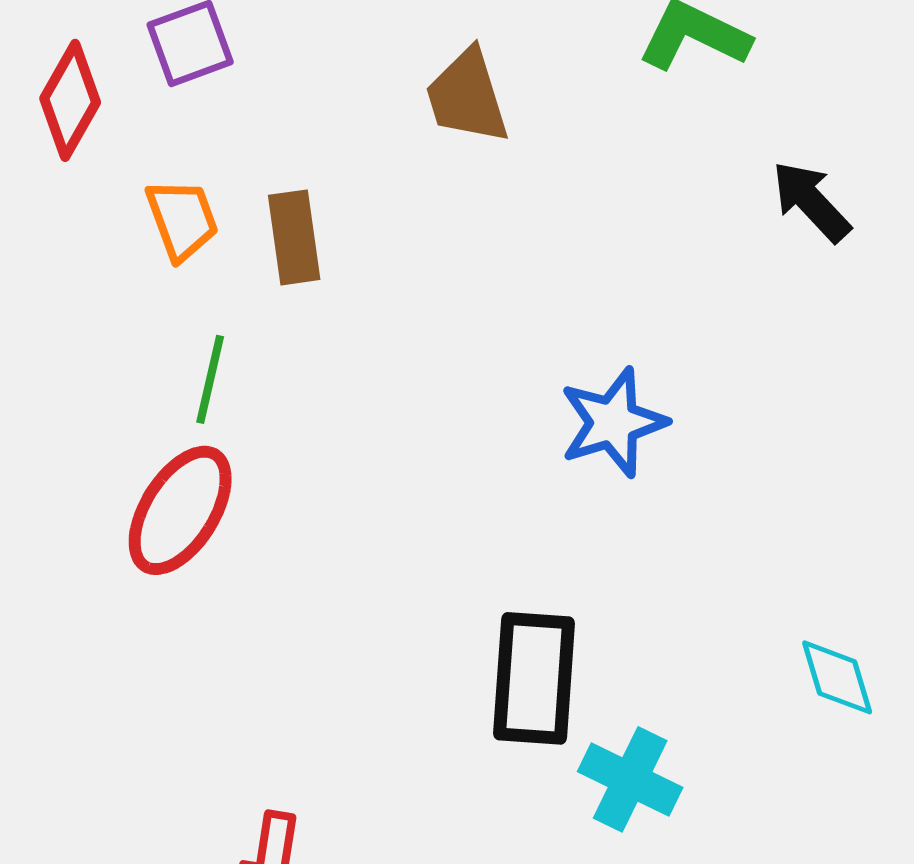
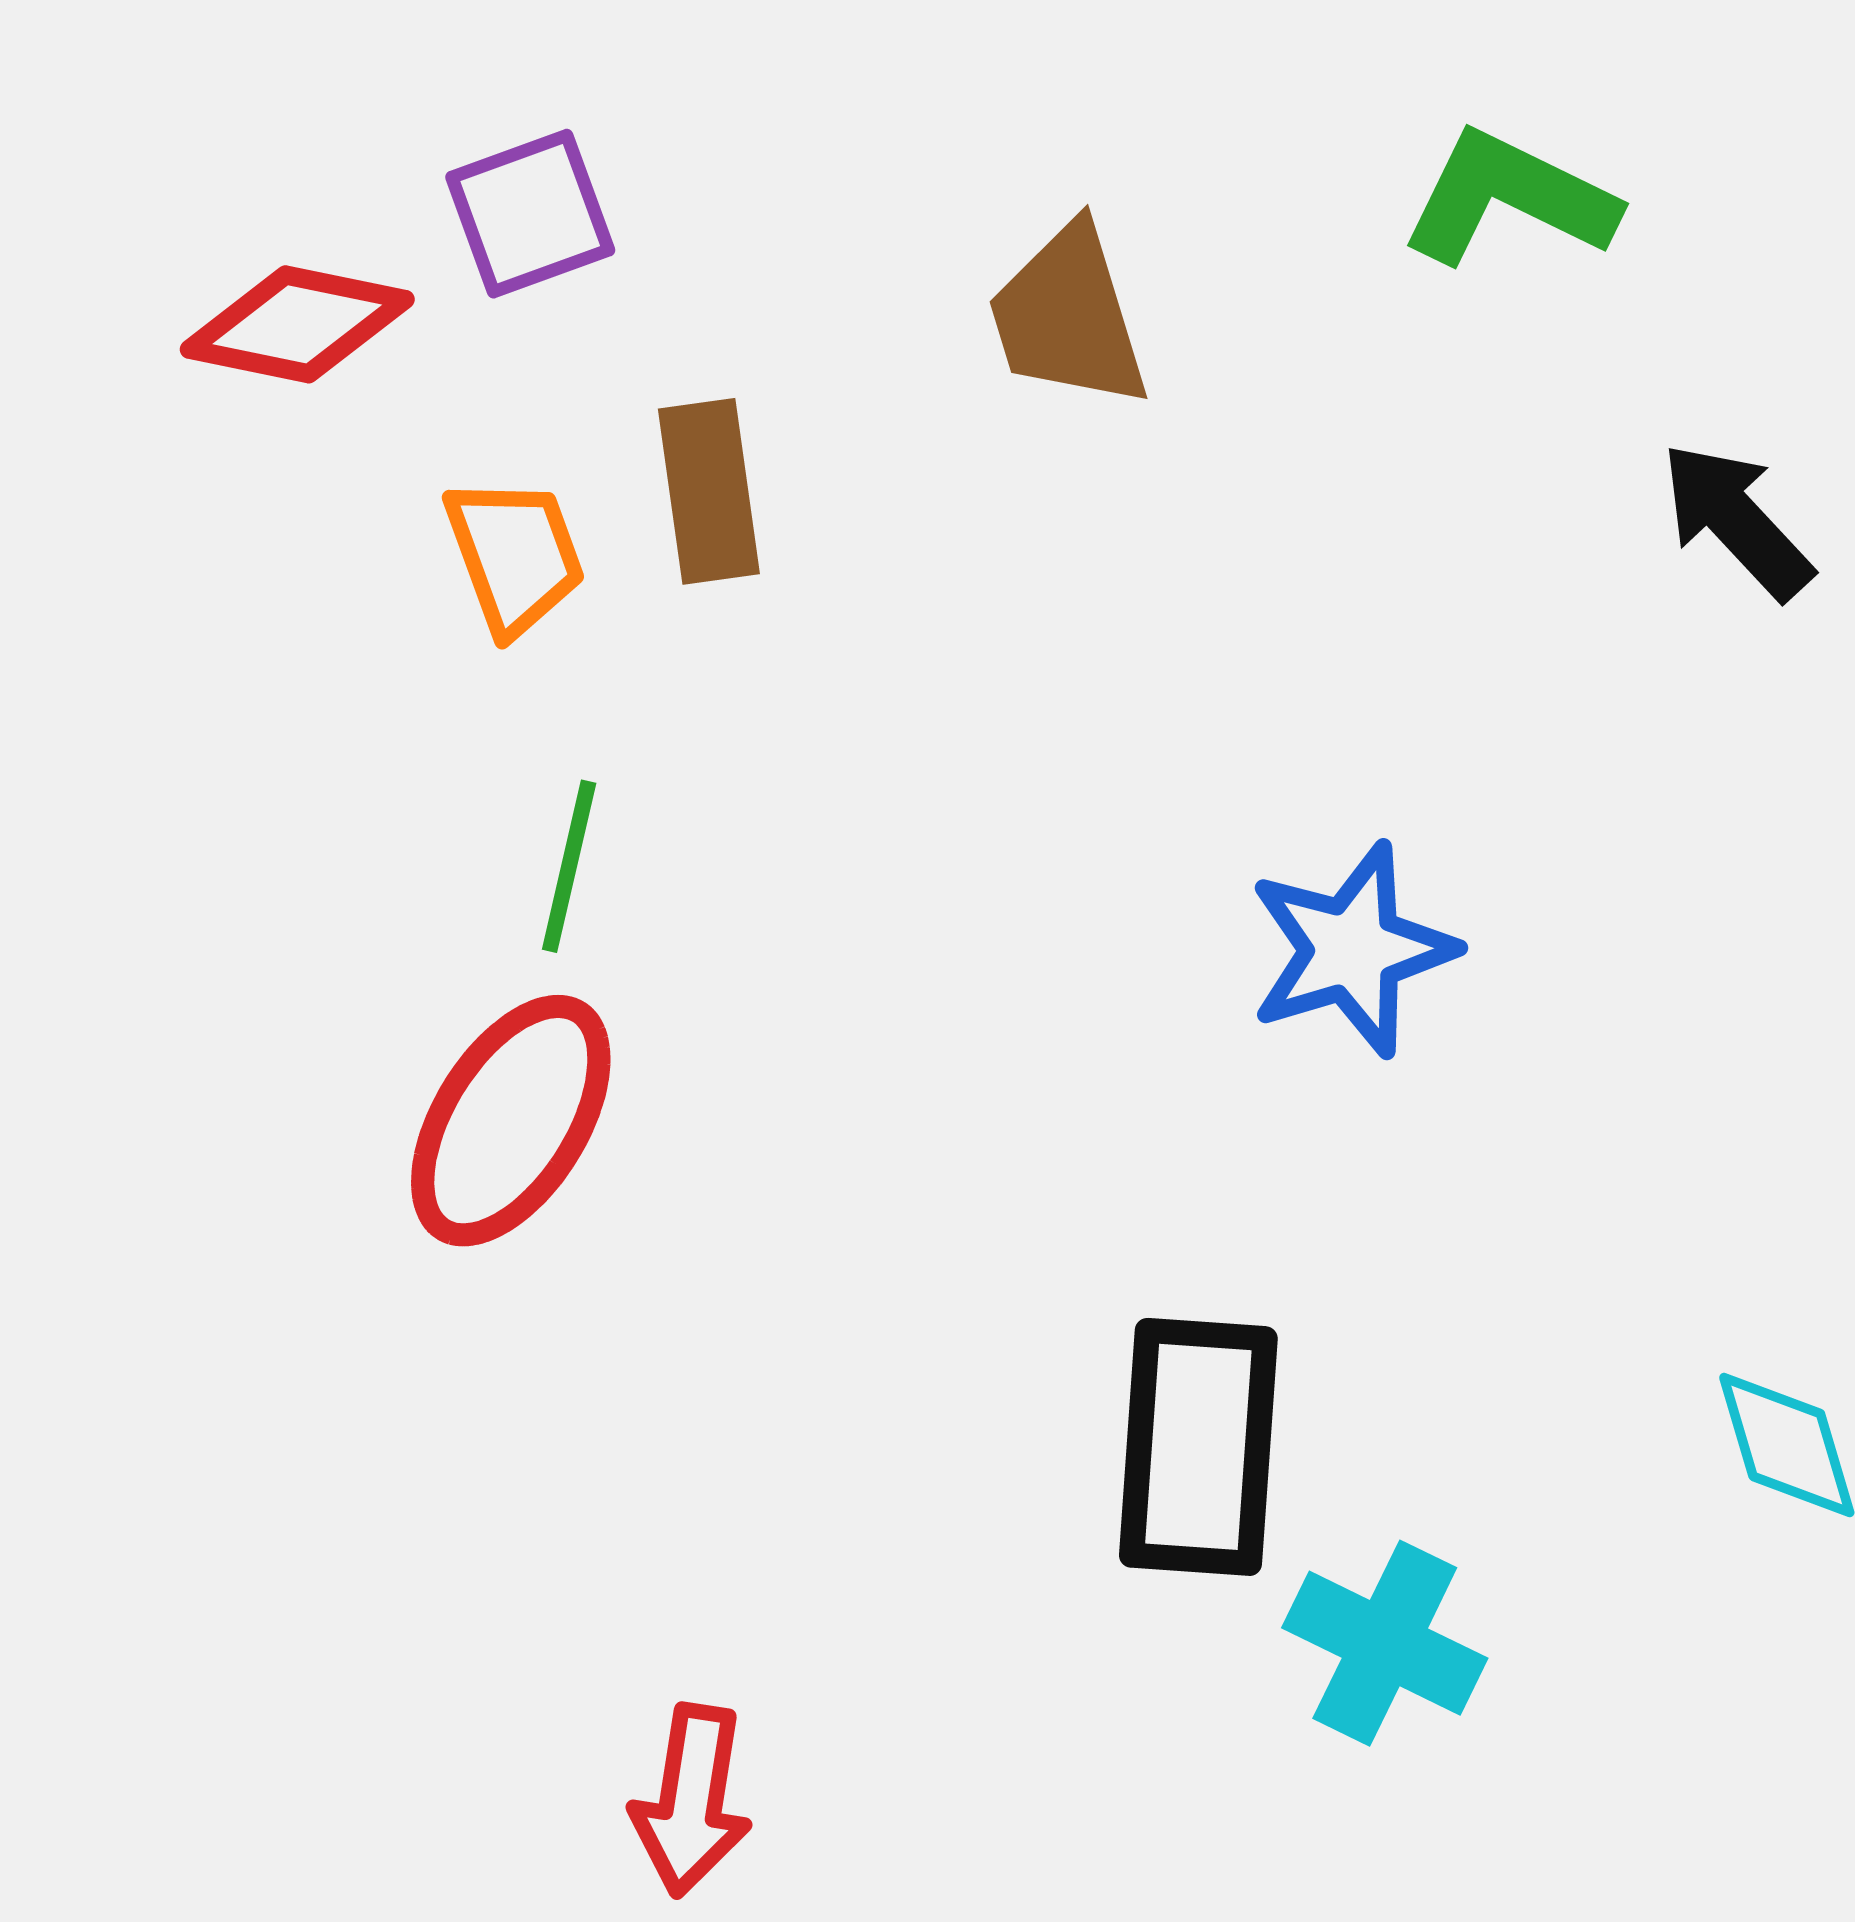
red diamond: (70, 100) -> (297, 324), turned 72
brown rectangle: (294, 237) -> (709, 491), moved

